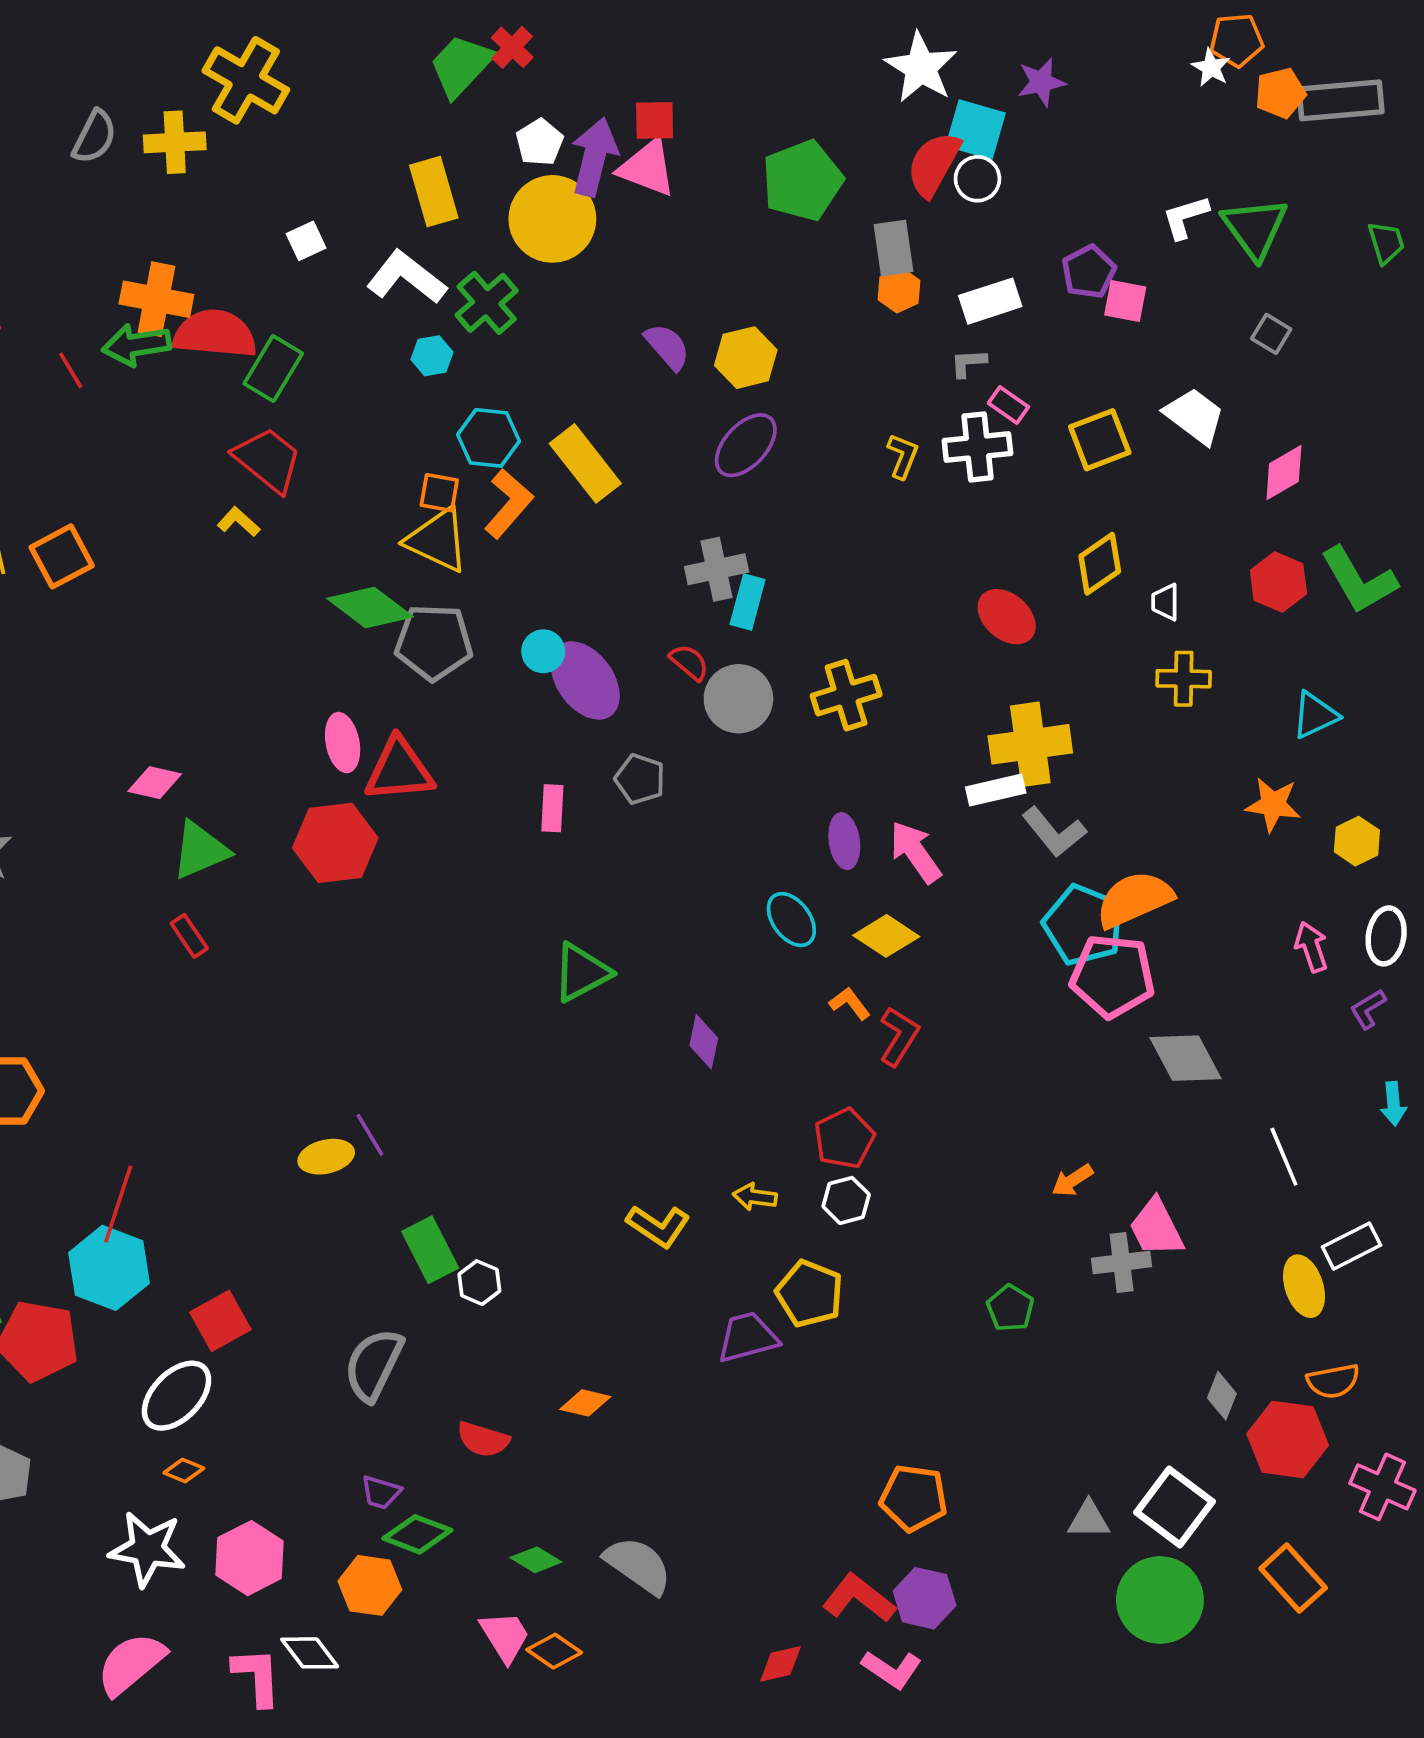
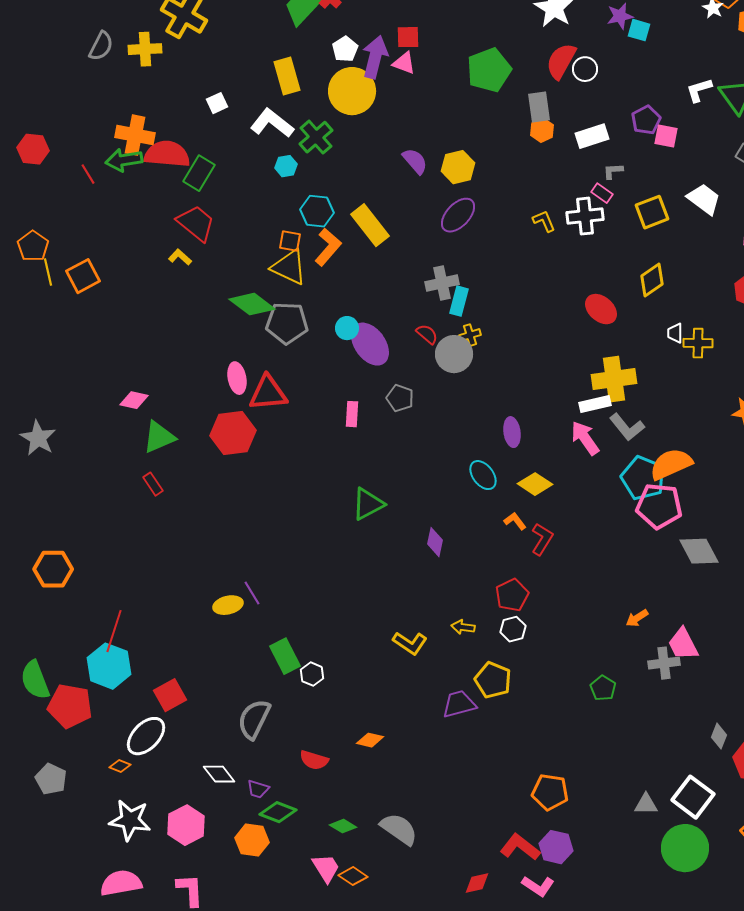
cyan square: (976, 130) -> (639, 30), moved, size x0.7
pink triangle: (647, 168) -> (404, 63), size x0.7
gray L-shape: (968, 363) -> (613, 171), moved
yellow L-shape: (903, 456) -> (544, 221), turned -45
white trapezoid: (1165, 602) -> (675, 333), moved
yellow cross: (846, 695) -> (470, 335), moved, size x0.6
pink arrow: (915, 852) -> (585, 438), moved
orange diamond: (184, 1470) -> (120, 766), moved
white diamond: (310, 1653) -> (219, 774), moved
pink semicircle: (131, 1664) -> (121, 883), turned 30

